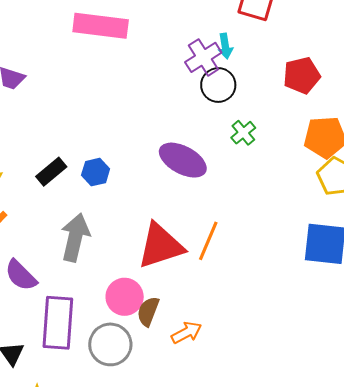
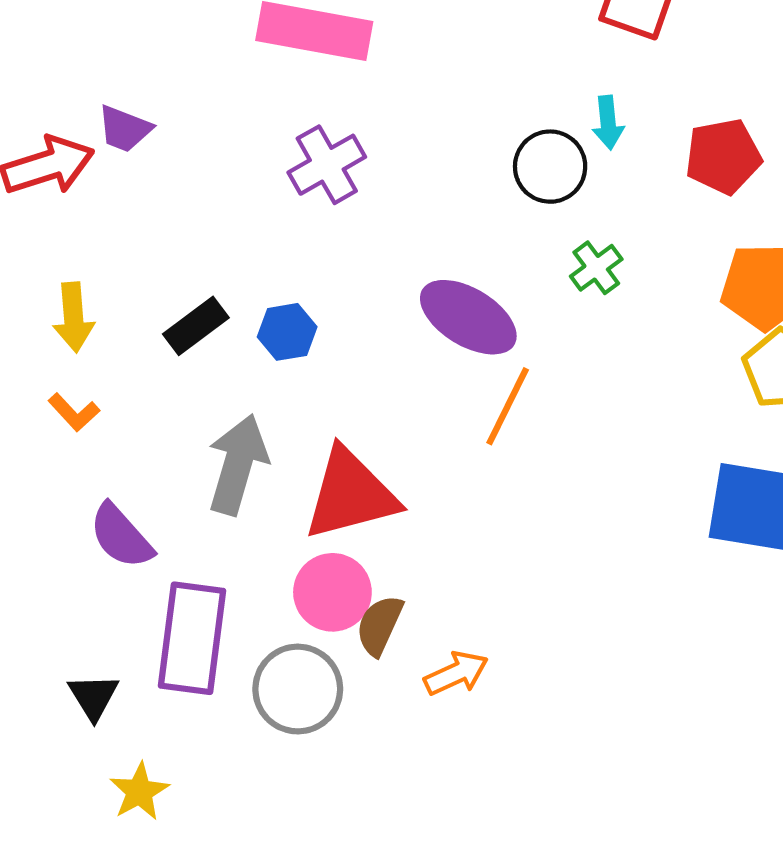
cyan arrow: (225, 46) -> (608, 123), moved
purple cross: (203, 57) -> (327, 165), moved
orange line: (208, 241) -> (508, 406), moved
red triangle: (160, 246) -> (351, 494), moved

